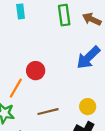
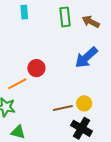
orange line: (16, 88) -> (17, 84), turned 30
brown line: (48, 112) -> (63, 108), moved

